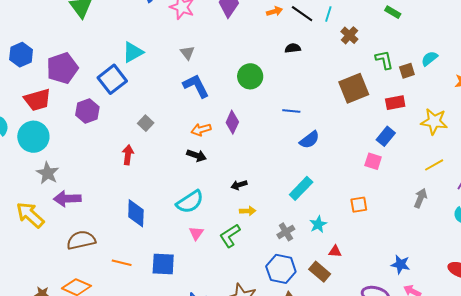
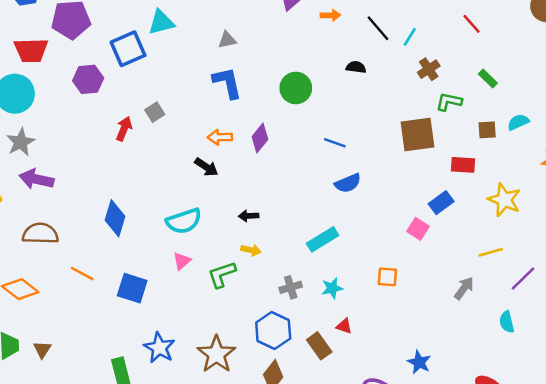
orange arrow: (274, 11) -> (330, 15), moved
green rectangle: (393, 12) -> (488, 78), moved
gray triangle: (187, 53) -> (227, 40), turned 42
green L-shape: (384, 60) -> (449, 102), moved, turned -80
red arrow: (128, 155) -> (124, 129), moved

